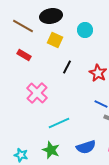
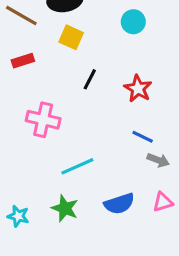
cyan circle: (85, 30) -> (133, 22), moved
red rectangle: (24, 55) -> (23, 61), turned -48
pink cross: (37, 93) -> (43, 120), turned -30

